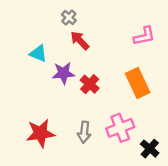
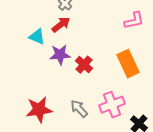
red arrow: (80, 40) -> (61, 25), moved, turned 96
gray arrow: (84, 132) -> (79, 109), turned 132

